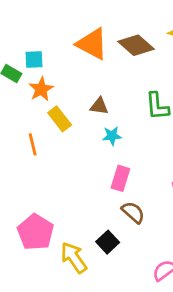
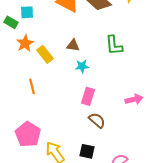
orange star: (41, 89) -> (25, 43), moved
orange line: (33, 144) -> (32, 86), moved
black square: (108, 242) -> (87, 151), moved, turned -35

